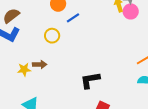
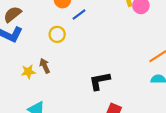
brown arrow: (40, 64) -> (45, 66), turned -112

